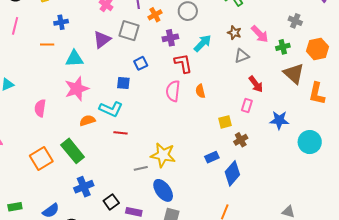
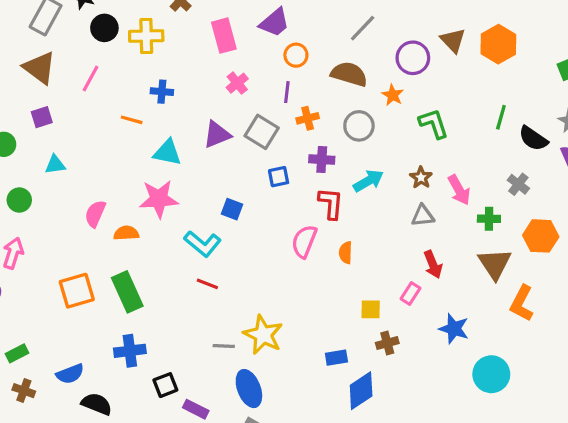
blue square: (141, 63) -> (279, 177), moved
orange semicircle: (87, 121) -> (126, 233), moved
green rectangle: (15, 207) -> (17, 353), turned -32

